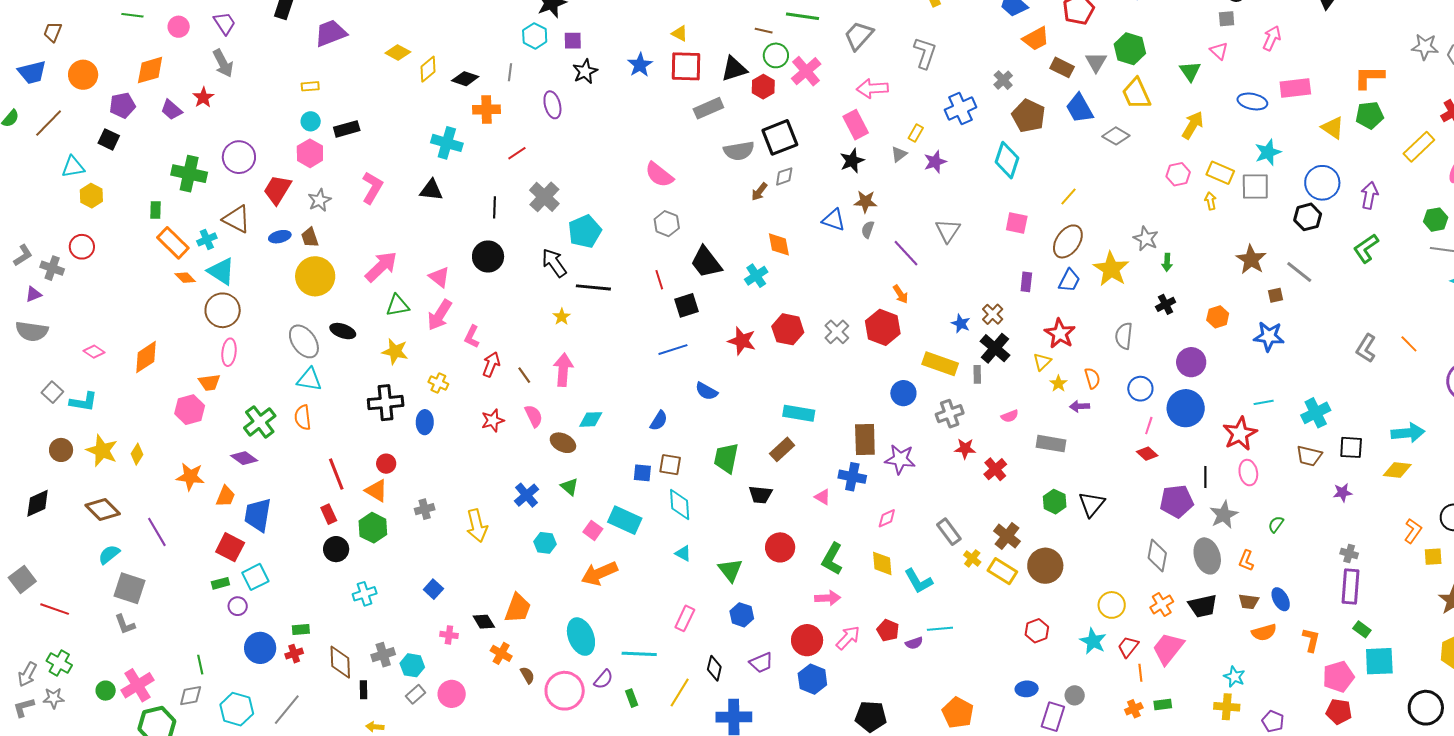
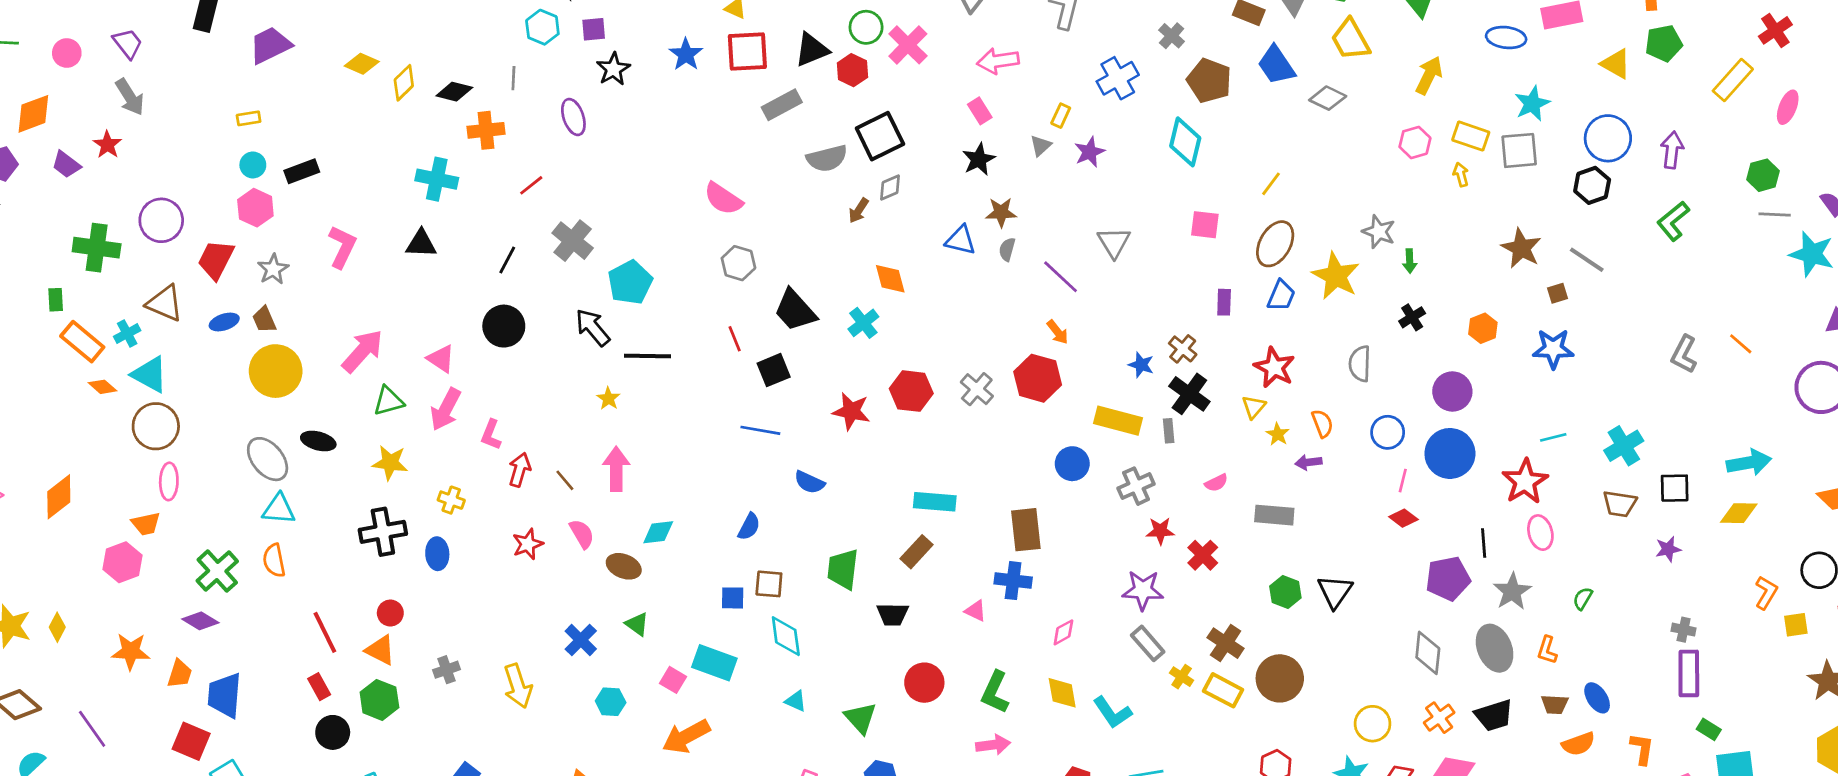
pink rectangle: (856, 125) -> (980, 111), size x0.7
black line: (494, 207) -> (507, 260), turned 30
blue line: (673, 350) -> (760, 430), turned 32
purple star: (900, 459) -> (1143, 590), moved

